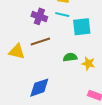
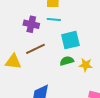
cyan square: (82, 27) -> (70, 40), moved

